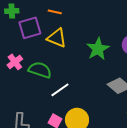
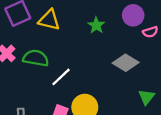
green star: (98, 49) -> (96, 25), size x0.7

